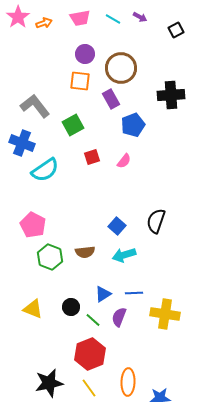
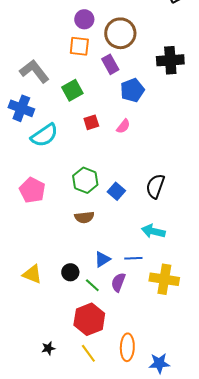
cyan arrow: (124, 255) -> (153, 231), moved, turned 30
green hexagon: (50, 257) -> (85, 180), moved
black star: (49, 383) -> (48, 348), size x0.5

